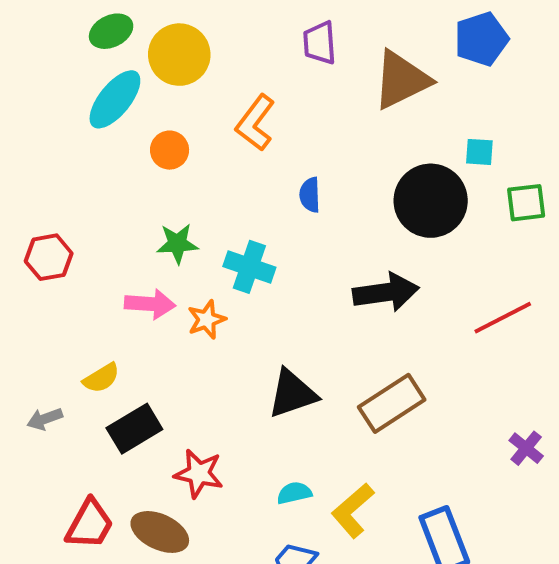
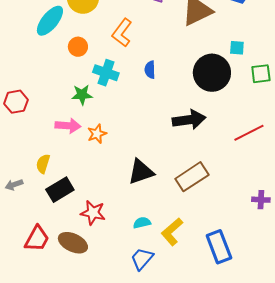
cyan cross: (249, 267) -> (106, 73), moved
yellow semicircle: (101, 378) -> (43, 164), turned 138
purple cross: (526, 448) -> (261, 200), turned -36

